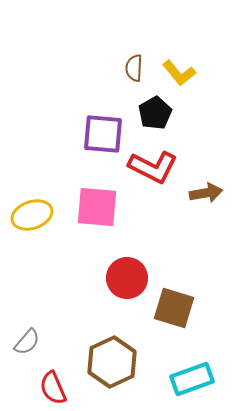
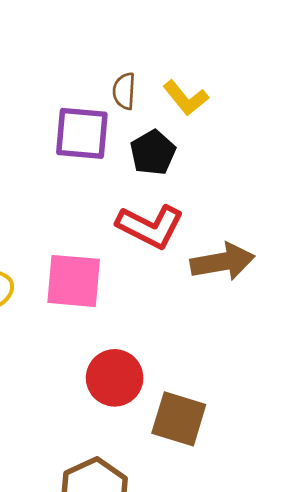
purple square: (103, 134) -> (82, 133), moved
brown arrow: (206, 193) -> (222, 262), size x1.4

